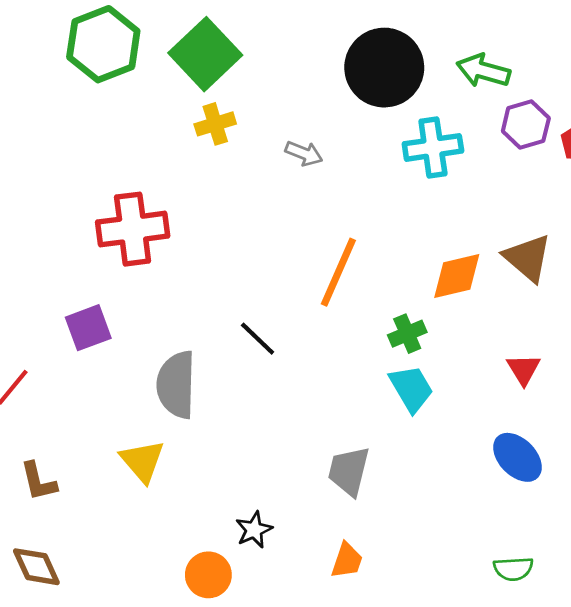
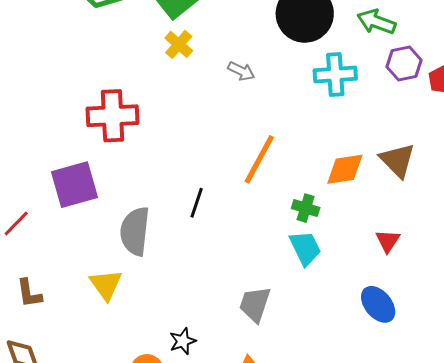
yellow cross: (215, 124) -> (179, 44), turned -36
purple square: (88, 328) -> (74, 185), size x1.4
green cross: (407, 334) -> (306, 208), turned 36
black line: (258, 339) -> (197, 203), turned 60

